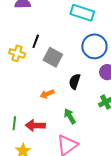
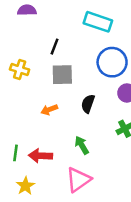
black line: (36, 41) -> (54, 47), moved
gray square: (53, 57) -> (62, 75), turned -30
orange arrow: (47, 94) -> (49, 110), moved

